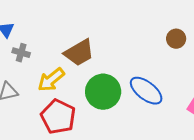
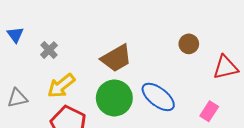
gray cross: (21, 53) -> (49, 50), moved, turned 30
brown trapezoid: (79, 53) -> (116, 58), moved

